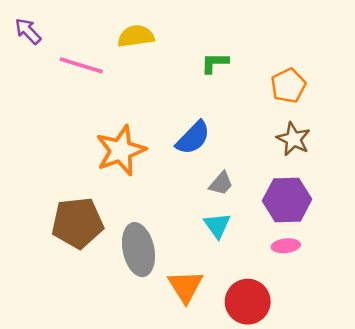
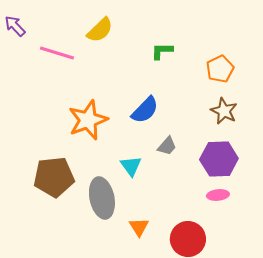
yellow semicircle: (136, 36) -> (100, 30), turned 144
cyan triangle: (217, 225) -> (131, 166), moved
orange triangle: (185, 286) -> (139, 227), size x0.7

